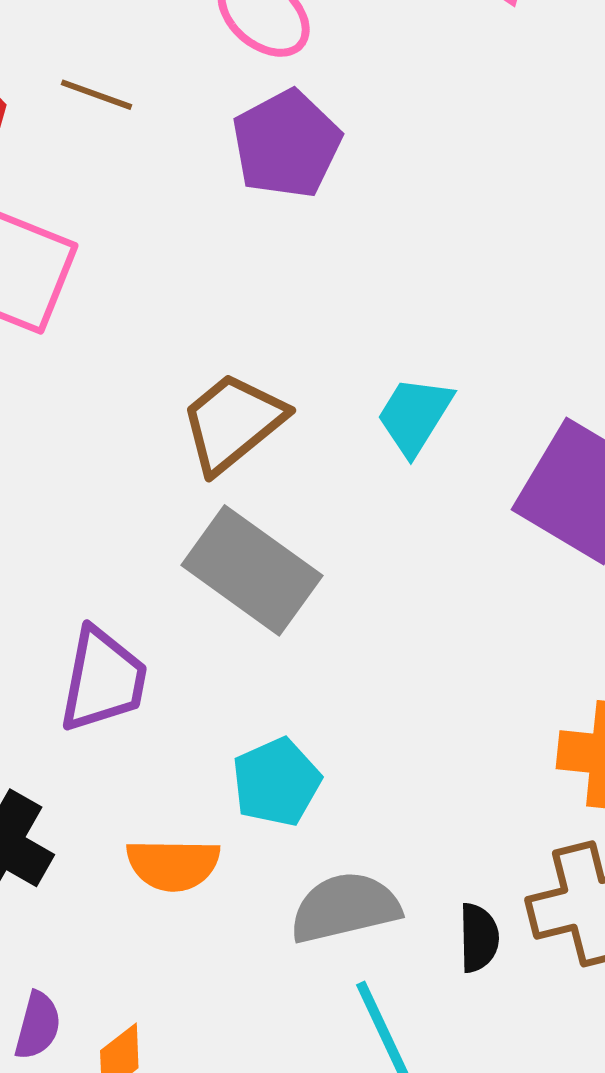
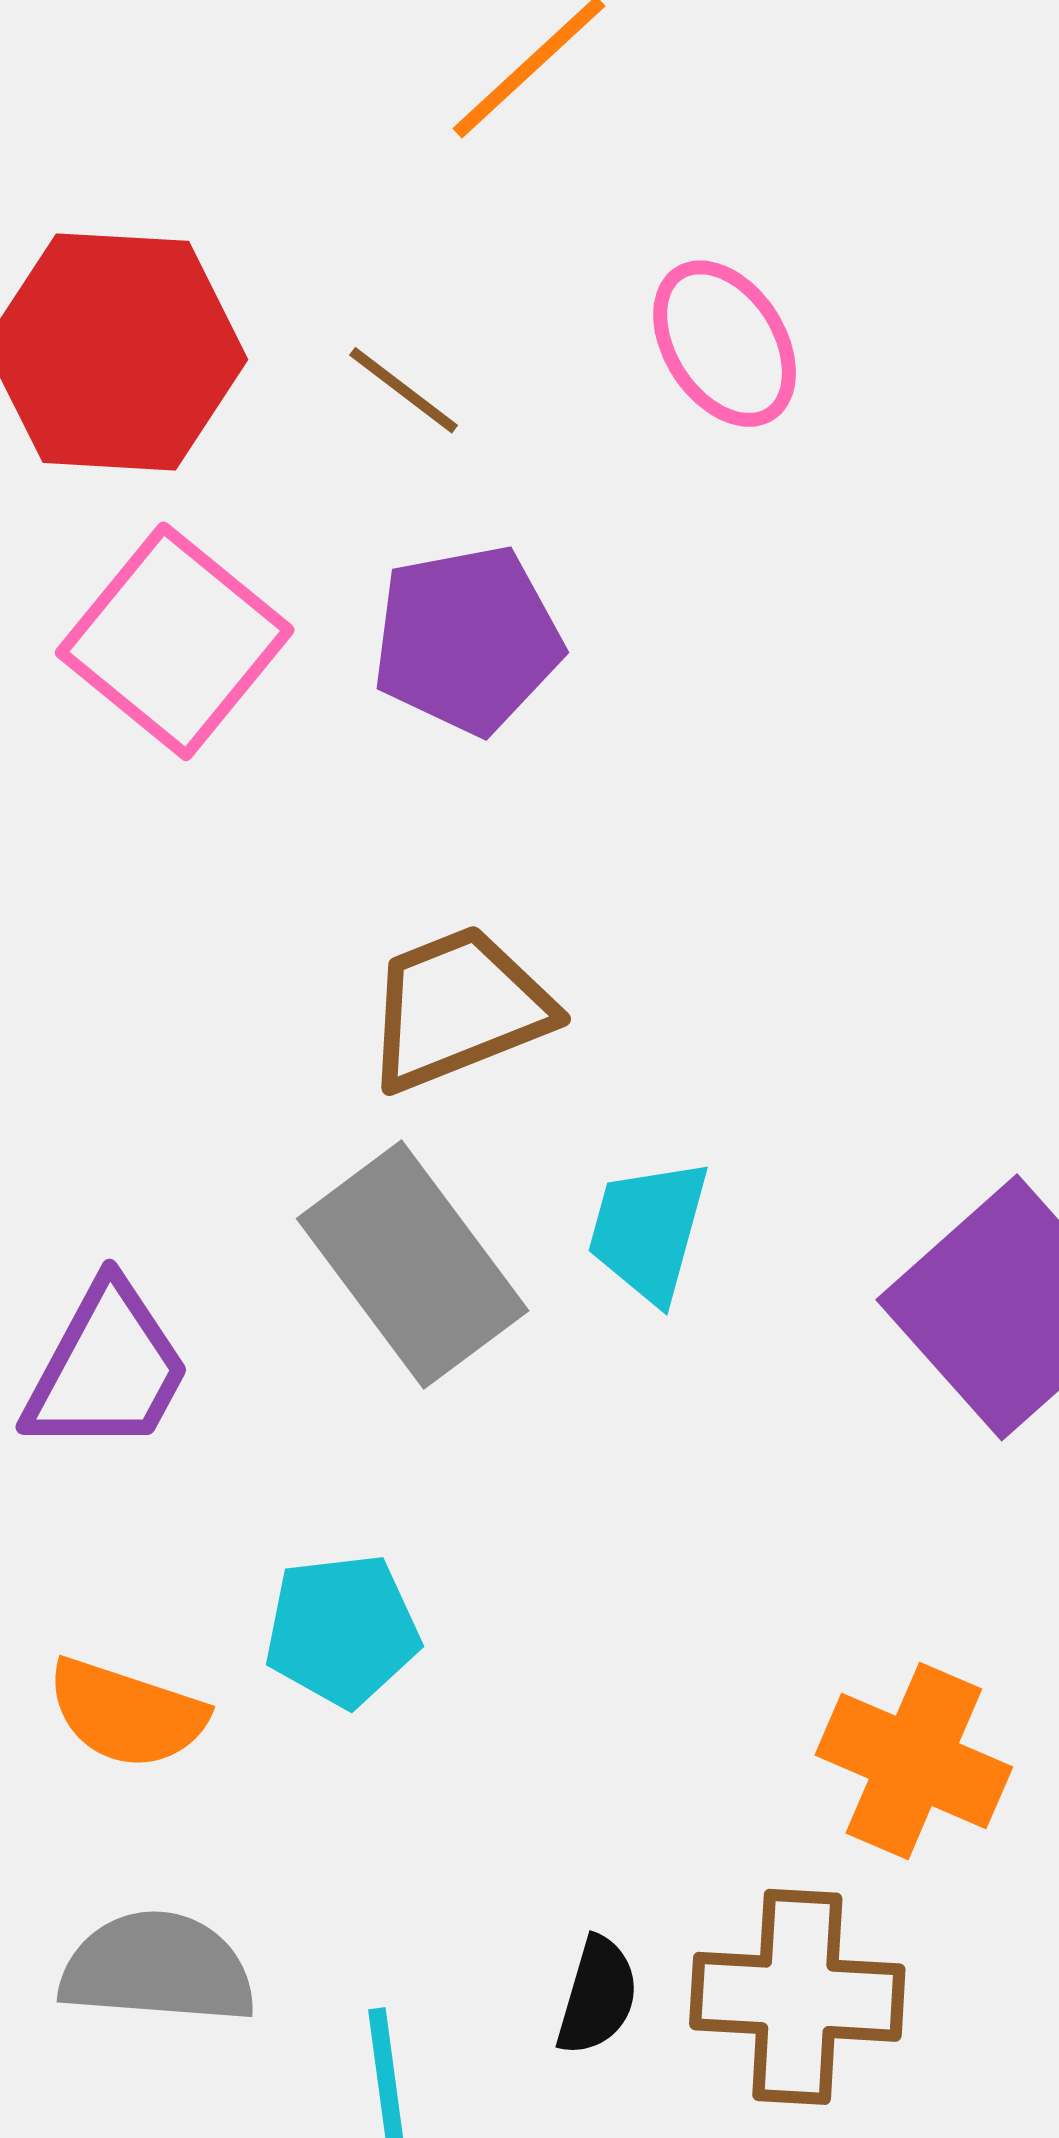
purple pentagon: (286, 144) -> (467, 640), moved
cyan trapezoid: (415, 416) -> (648, 1231), moved, turned -34
gray semicircle: (345, 908) -> (158, 1968), moved

